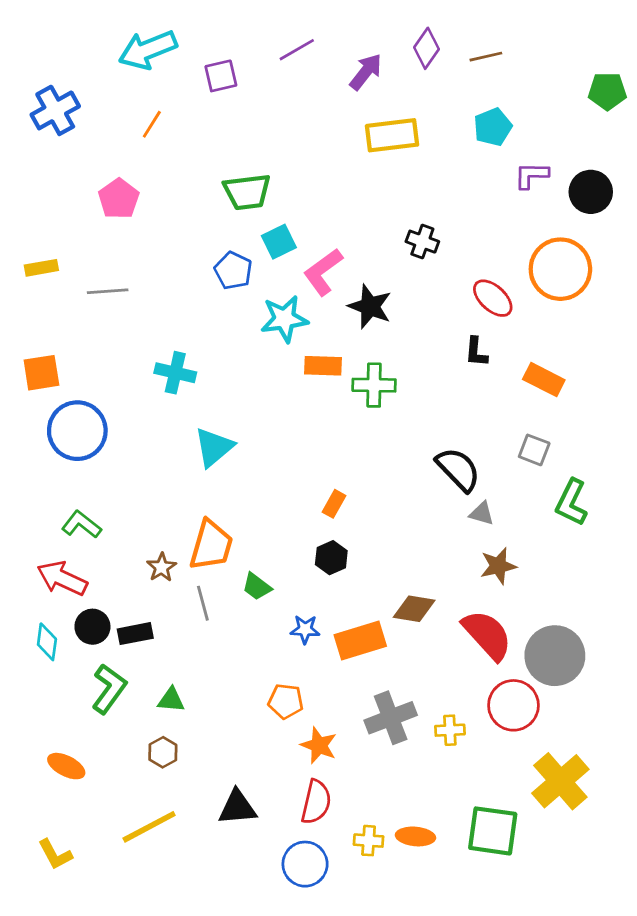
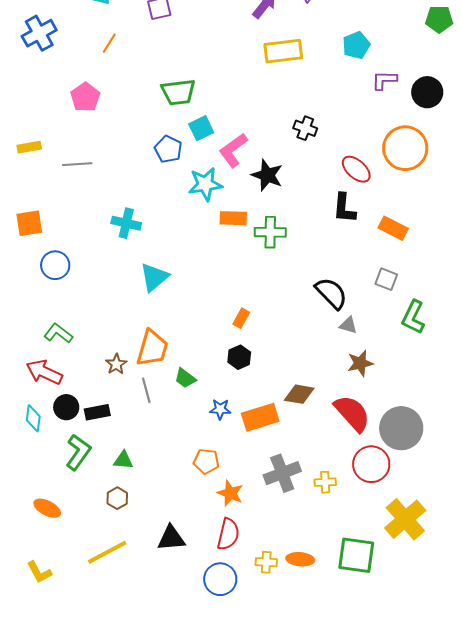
black L-shape: (476, 352) -> (344, 208), size x1.4
blue circle: (77, 431) -> (55, 265), size x0.7

